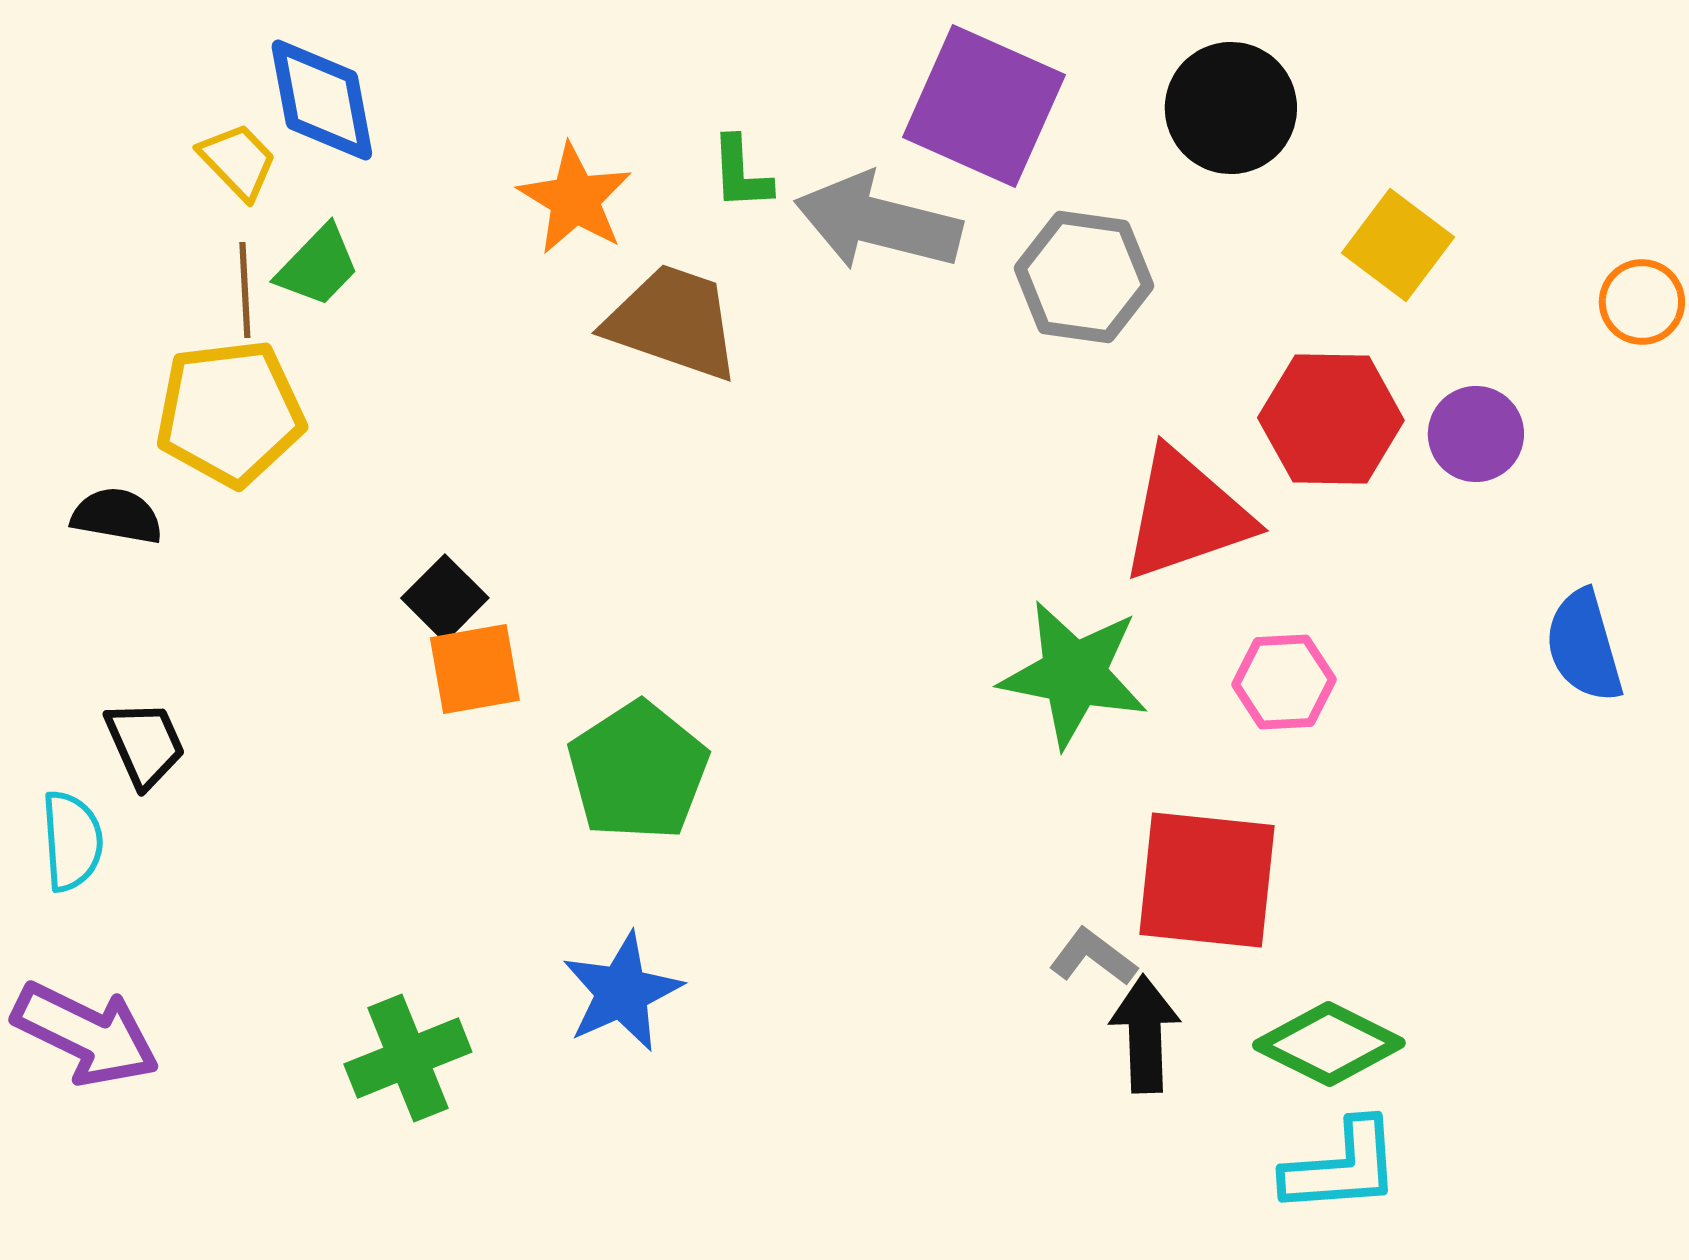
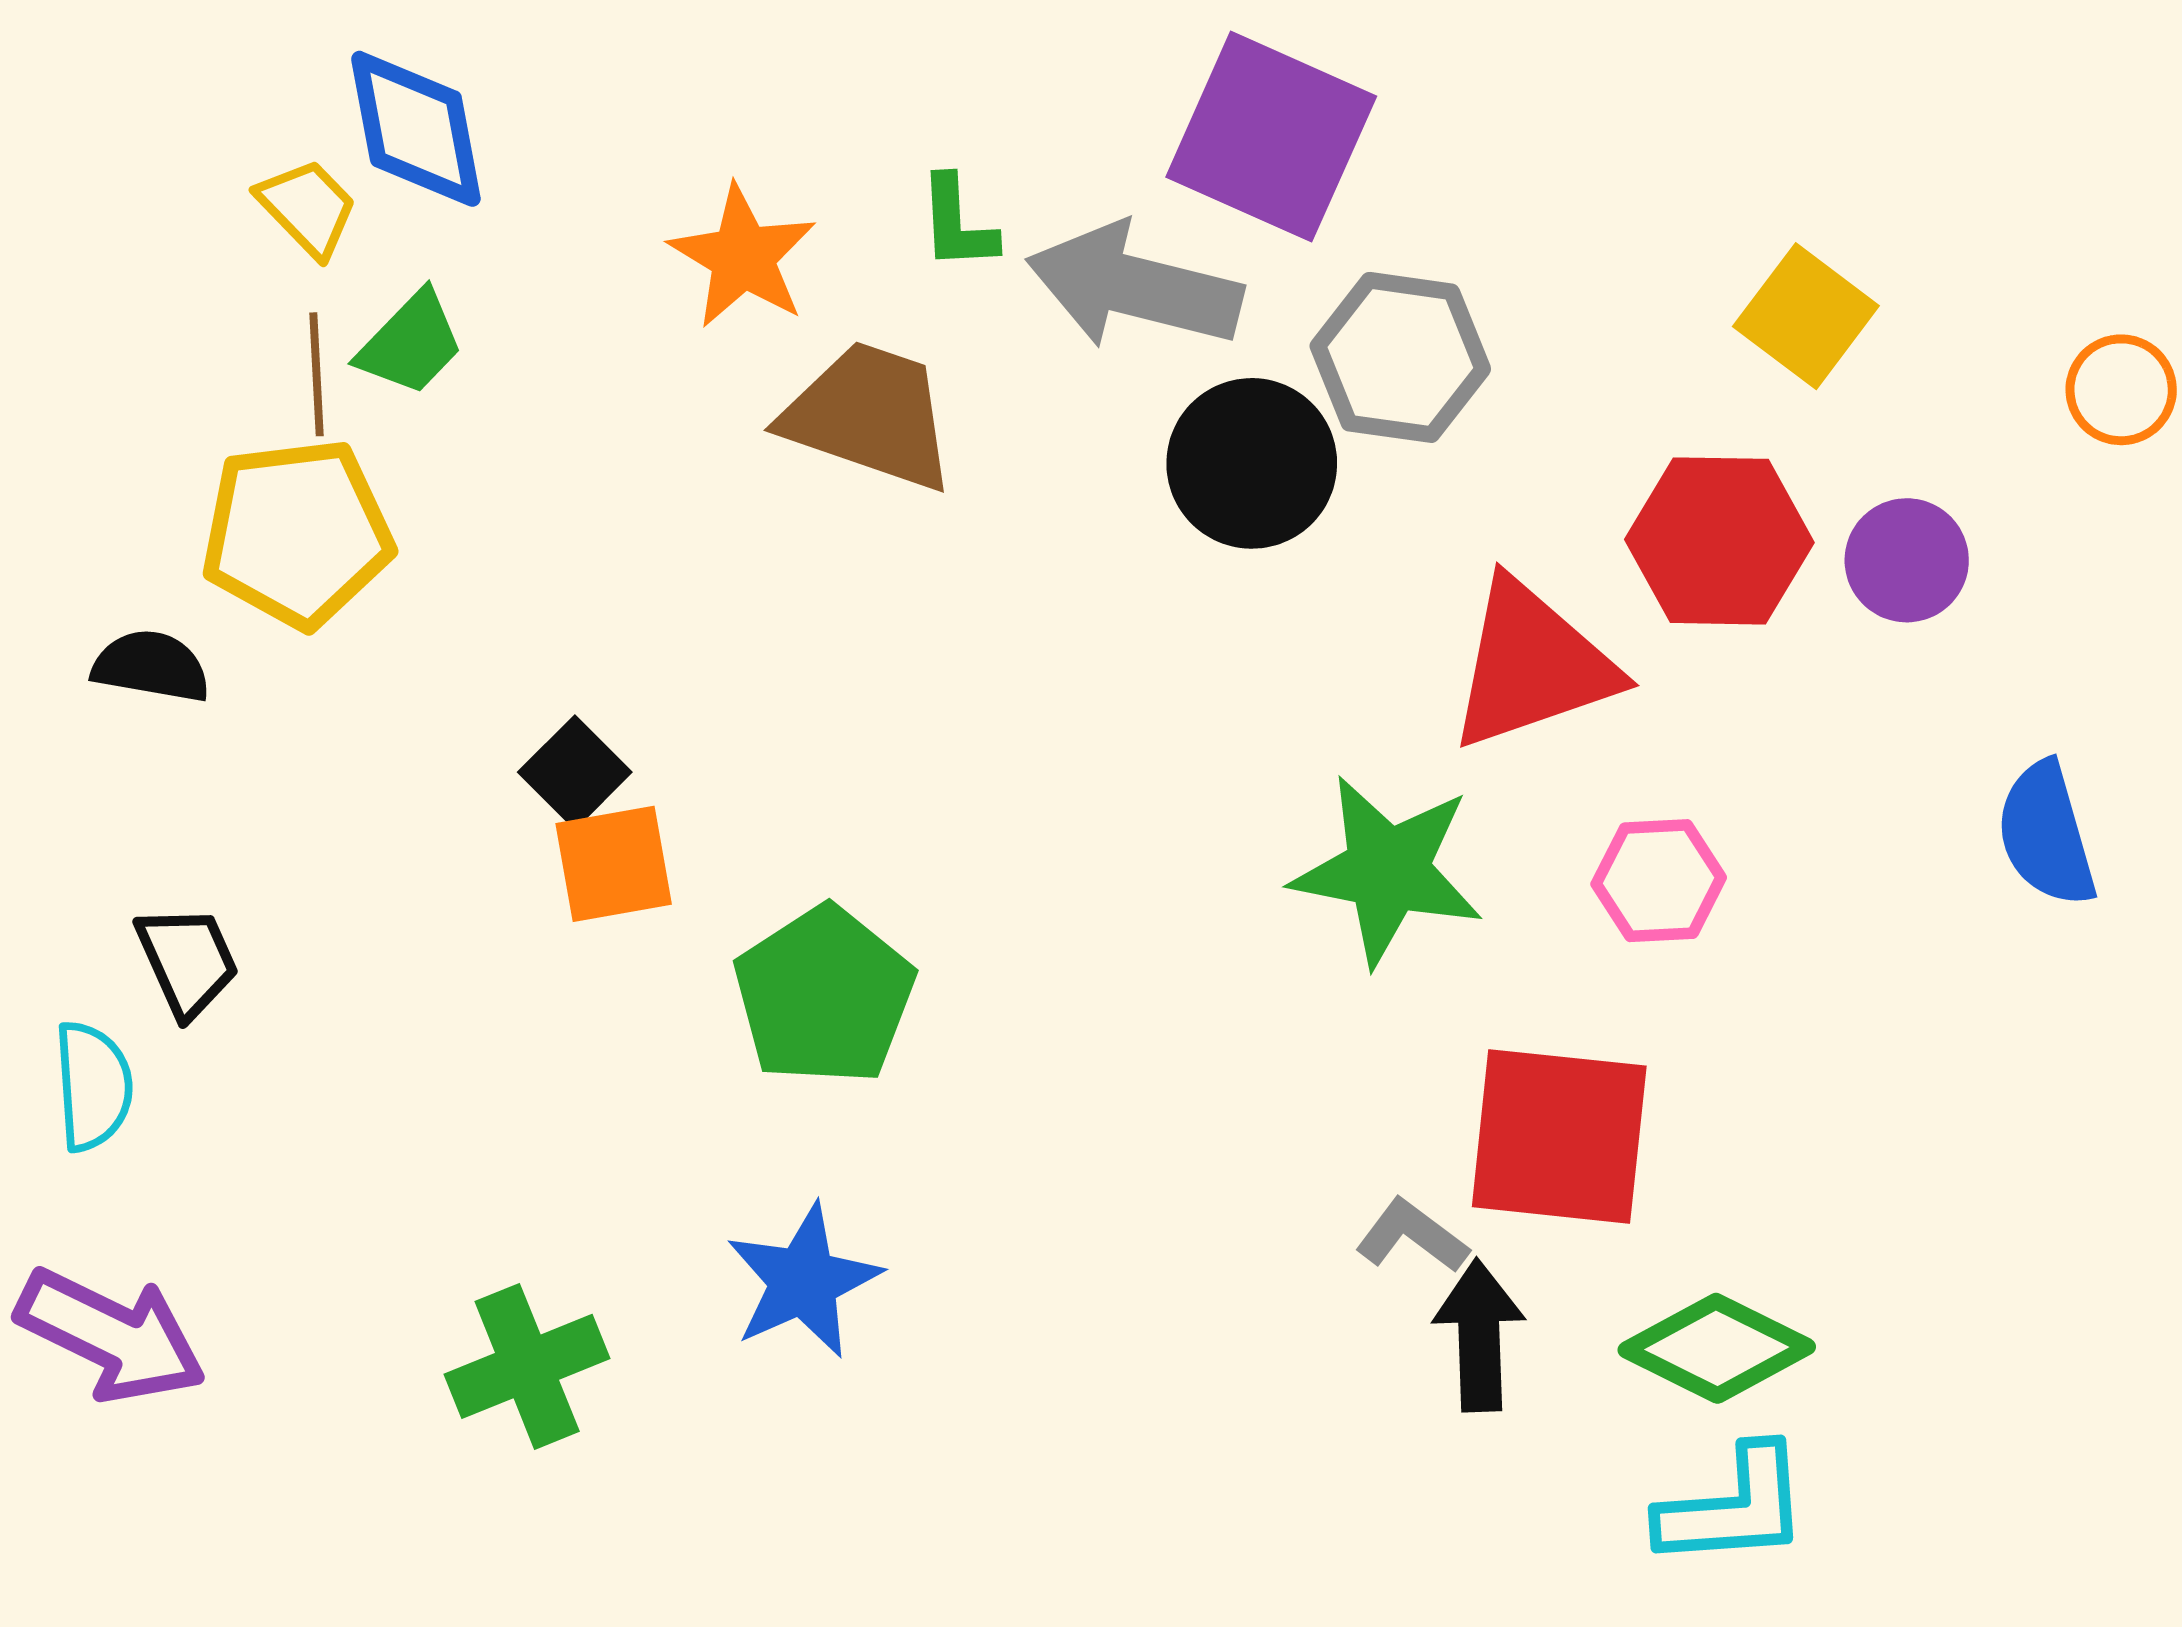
black circle: (1231, 108) -> (1252, 463), moved

